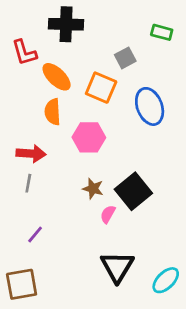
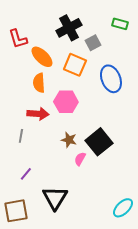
black cross: (66, 24) -> (69, 28), moved, turned -30
red arrow: (31, 154) -> (38, 114), moved
black triangle: (117, 267) -> (55, 198), moved

